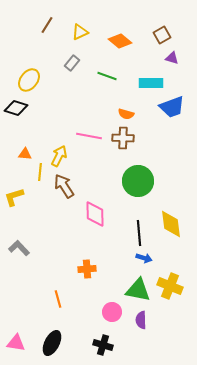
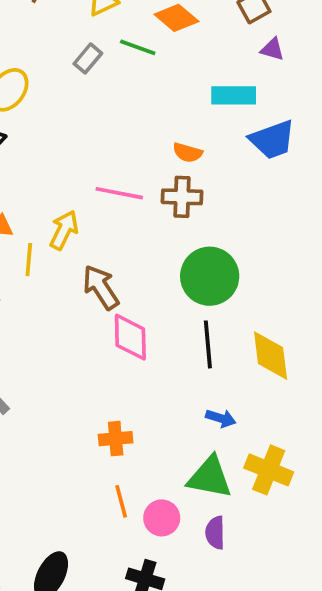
green line: (107, 76) -> (138, 47), moved
brown arrow: (64, 186) -> (101, 287), moved
black line: (139, 233) -> (208, 344), moved
orange line: (58, 299) -> (121, 501), moved

